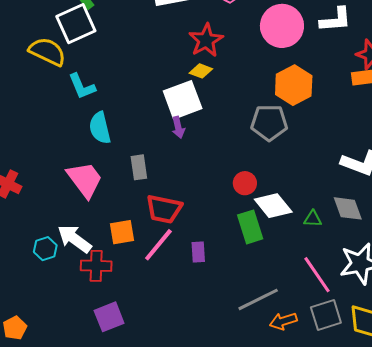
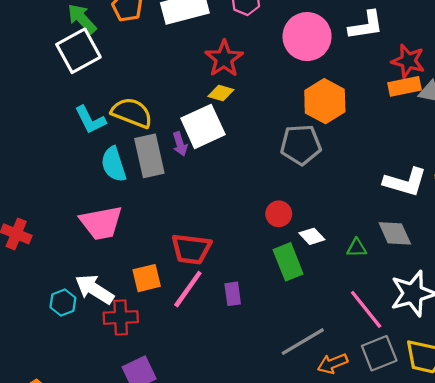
yellow semicircle: (47, 52) -> (132, 113), moved
purple arrow: (178, 127) -> (180, 144), moved
gray rectangle: (139, 167) -> (149, 156), moved, size x1.5
pink trapezoid: (85, 180) -> (101, 223), turned 120
white diamond: (273, 206) -> (312, 236), size x0.6

